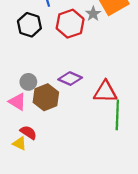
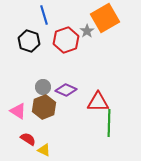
gray circle: (28, 82) -> (43, 87), moved
yellow triangle: (20, 143) -> (44, 150), moved

